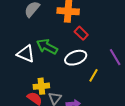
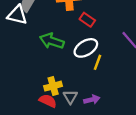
white triangle: (26, 54) -> (17, 15), moved
yellow line: (93, 75) -> (97, 62), moved

